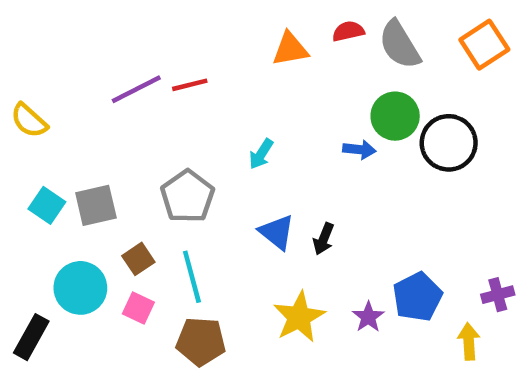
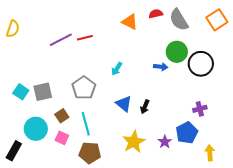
orange triangle: (290, 49) -> (130, 22), turned 36
yellow semicircle: (29, 121) -> (13, 29), moved, turned -114
purple cross: (498, 295) -> (200, 109), moved

